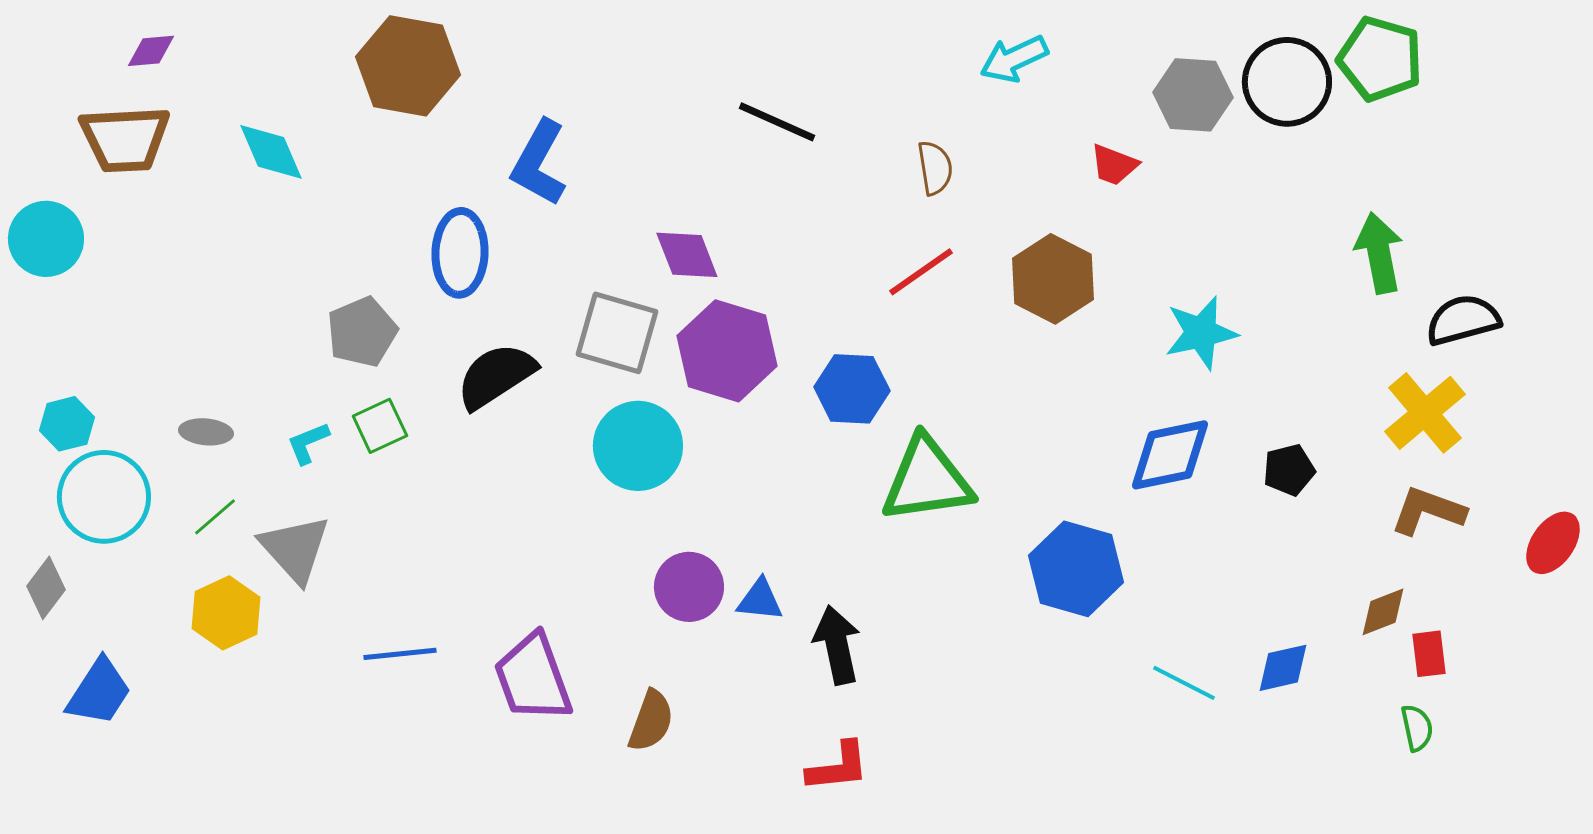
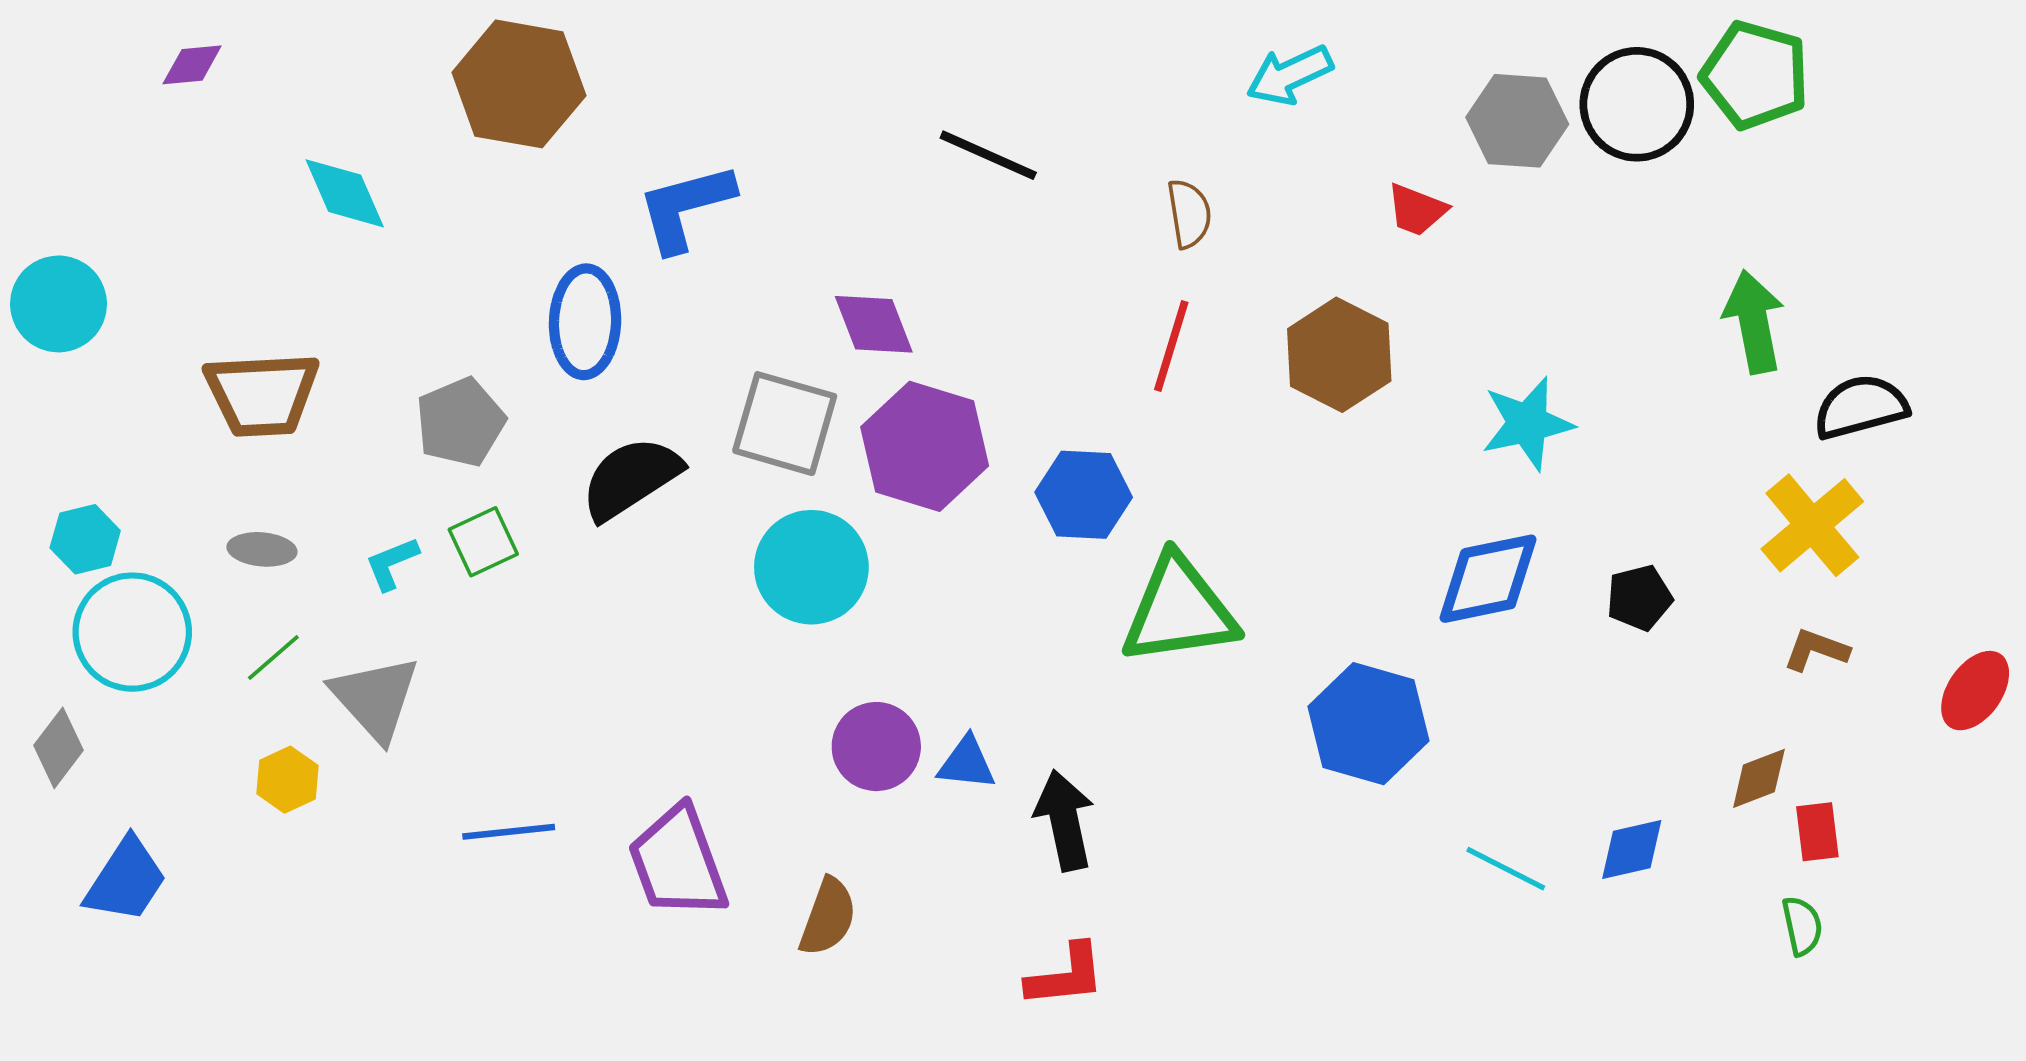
brown trapezoid: (125, 139) -> (262, 394), moved
blue L-shape: (539, 163) -> (685, 207), turned 46
red line: (921, 272) -> (1171, 346), turned -38
brown L-shape: (1428, 511) -> (1816, 650), size x0.7
yellow hexagon: (226, 613) -> (287, 780), size x0.7

